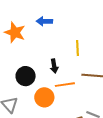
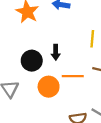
black arrow: (54, 66) -> (56, 52), moved

